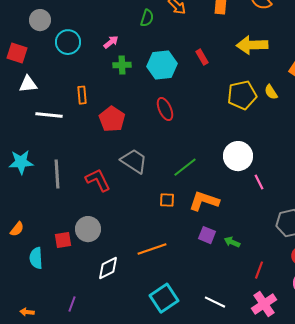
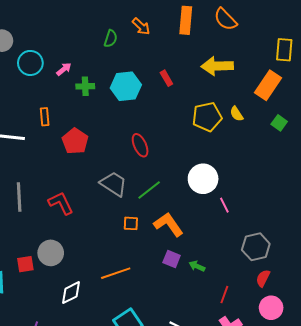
pink arrow: (111, 42) -> (64, 69), moved
red ellipse: (165, 109) -> (140, 145), moved
gray trapezoid: (134, 161) -> (114, 184), moved
orange L-shape: (204, 201) -> (168, 224), turned 36

